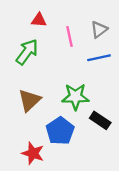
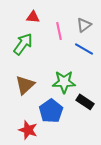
blue line: (99, 58) -> (84, 49), turned 42

